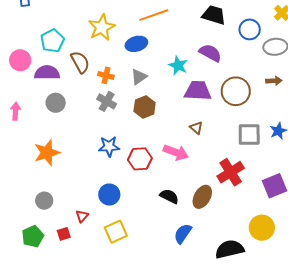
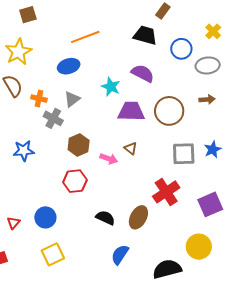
yellow star: (102, 27) -> (18, 52), moved
gray cross: (107, 101) -> (53, 118), moved
brown hexagon: (145, 107) -> (79, 145), moved
blue star: (109, 146) -> (24, 151), moved
pink arrow: (176, 152) -> (109, 159), moved, size x0.7
red triangle: (82, 216) -> (13, 223), moved

